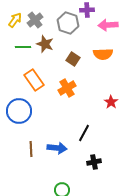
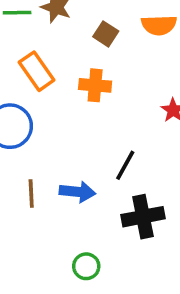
orange cross: (67, 88) -> (95, 85), turned 36
black cross: (94, 162) -> (143, 217), size x1.6

